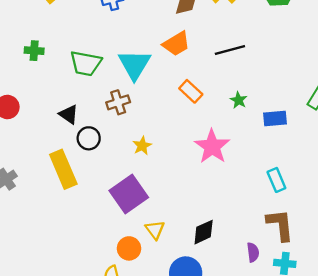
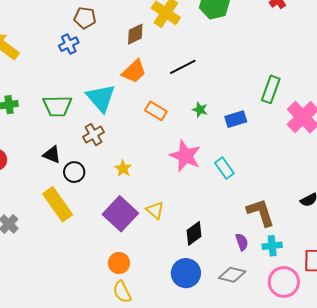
cyan rectangle: (276, 180) -> (224, 168), moved
yellow triangle: (155, 230) -> (155, 210), moved
orange circle: (129, 248) -> (119, 263), moved

